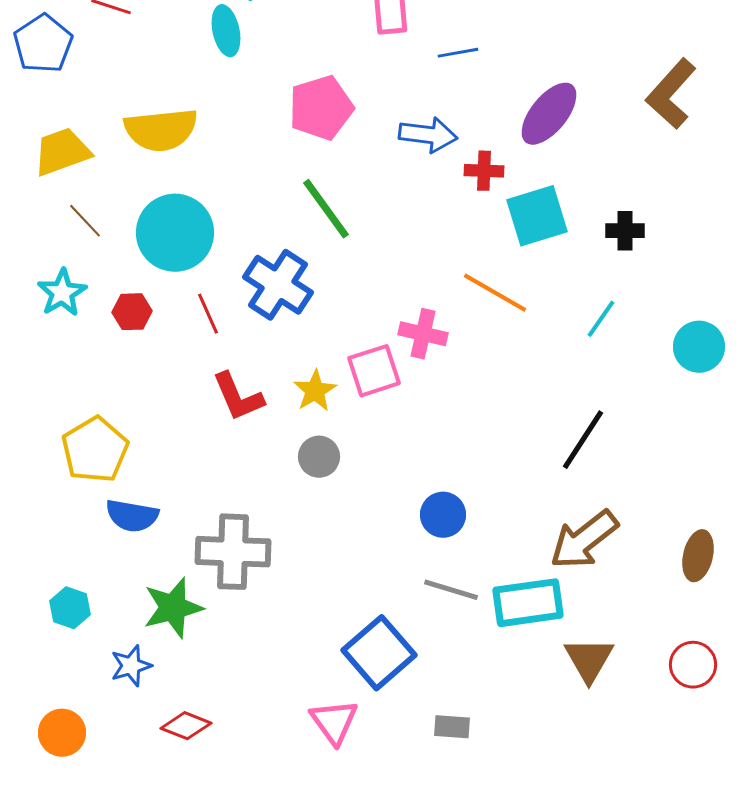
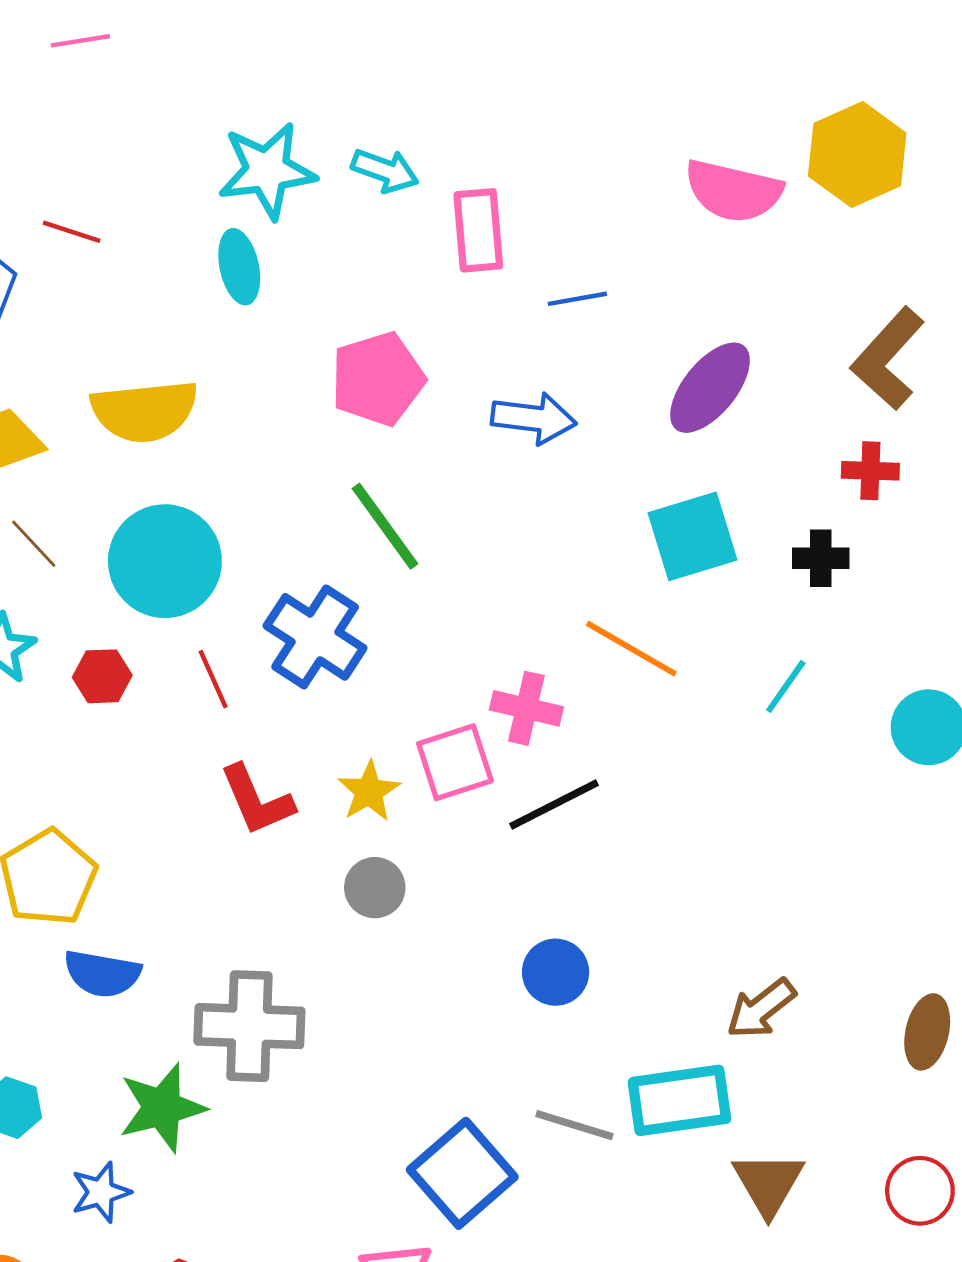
red cross: (484, 171) -> (870, 471), moved
black line: (583, 440) -> (554, 805), moved, turned 30
brown arrow: (584, 540) -> (761, 1009), size x0.7
gray line: (451, 590) -> (574, 1125), moved

